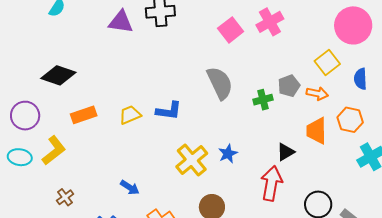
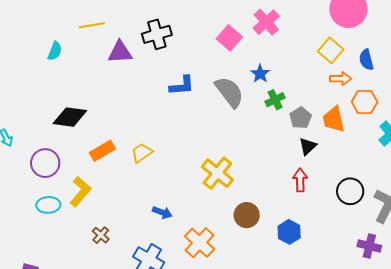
gray pentagon: (289, 86) -> (301, 118), moved
orange arrow: (317, 93) -> (341, 79), moved
blue L-shape: (169, 111) -> (182, 86), moved
yellow trapezoid: (130, 115) -> (142, 153), moved
blue star: (228, 154) -> (260, 74), moved
red arrow: (271, 183) -> (300, 180), size x0.7

